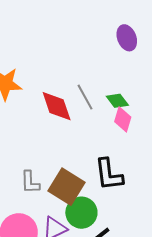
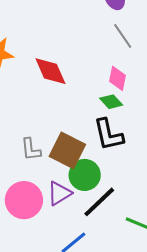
gray line: (85, 97) -> (123, 36), moved
green diamond: (117, 101) -> (111, 102), moved

